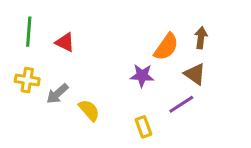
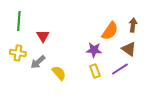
red triangle: (65, 42) -> (43, 36), moved, turned 32
yellow rectangle: (144, 127) -> (95, 71), moved

